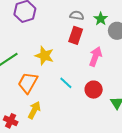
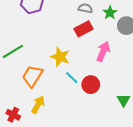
red rectangle: (76, 35) -> (83, 29), turned 42
yellow star: (44, 56) -> (60, 57), moved
red circle: (94, 90) -> (91, 85), moved

